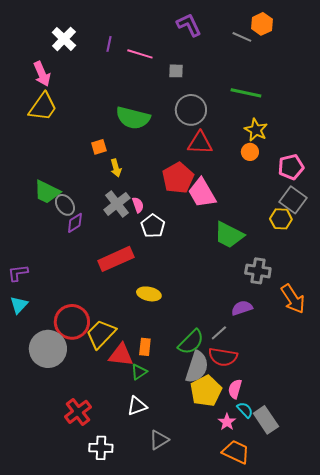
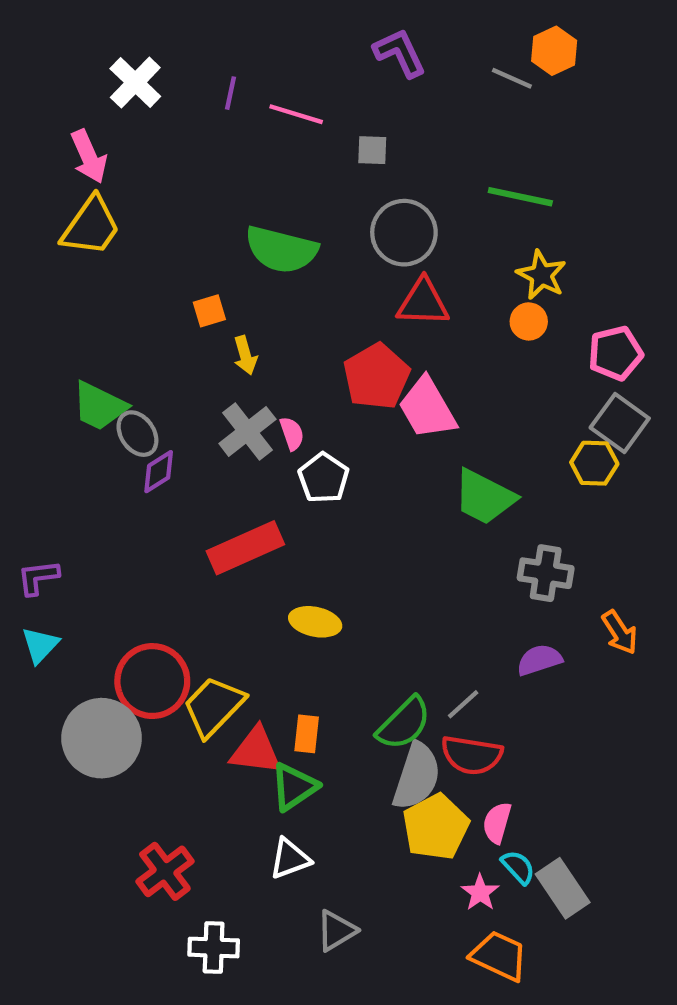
orange arrow: (293, 299) -> (620, 632), size x0.7
purple semicircle: (242, 308) -> (539, 660), moved
green triangle: (139, 372) -> (294, 787), size x1.4

